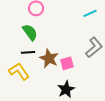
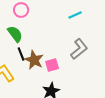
black line: (28, 52) -> (21, 54), moved, turned 72

